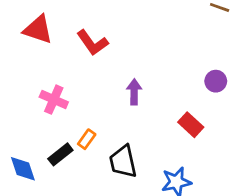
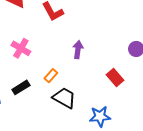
orange rectangle: (87, 139) -> (51, 76), moved
black trapezoid: (123, 162) -> (64, 98), turned 125

